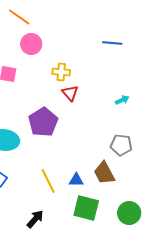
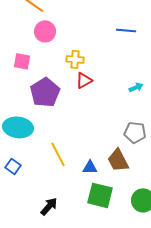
red triangle: (70, 93) -> (84, 80), turned 42
purple pentagon: (43, 122) -> (45, 92), moved
yellow line: (48, 181) -> (58, 154), moved

